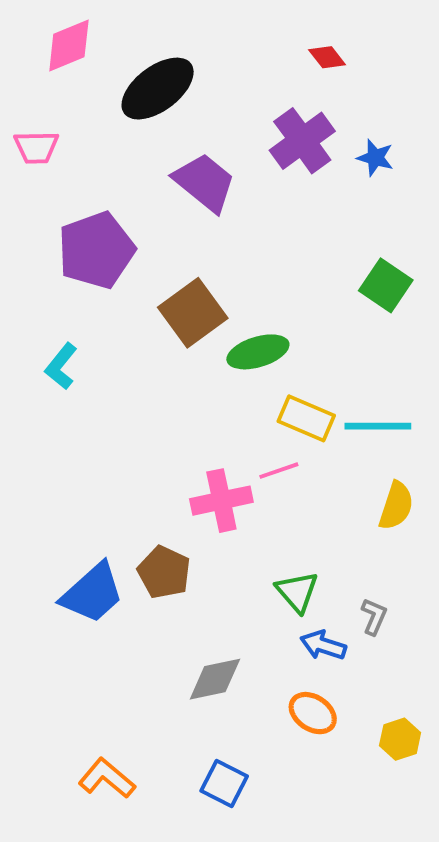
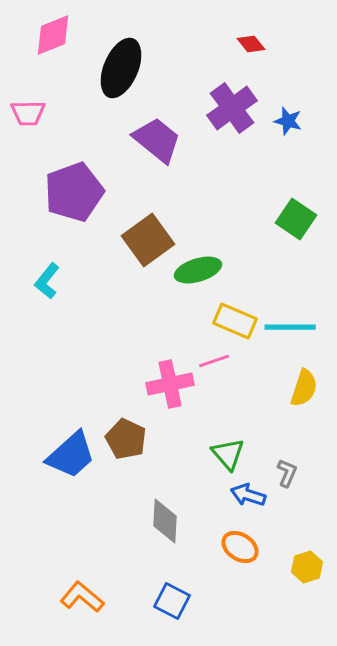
black ellipse: (158, 89) -> (121, 68), turned -30
gray diamond: (215, 679) -> (165, 521), turned -75

